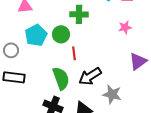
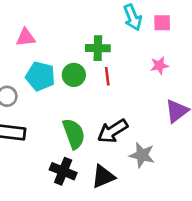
cyan pentagon: (36, 35) -> (40, 76), turned -30
red line: (74, 53) -> (107, 76), moved

